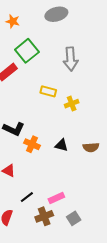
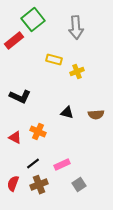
orange cross: (32, 144) -> (38, 132), moved
brown cross: (44, 216) -> (39, 185), moved

